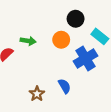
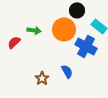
orange circle: (61, 40) -> (64, 29), size x1.5
blue cross: (85, 58) -> (86, 46), turned -30

